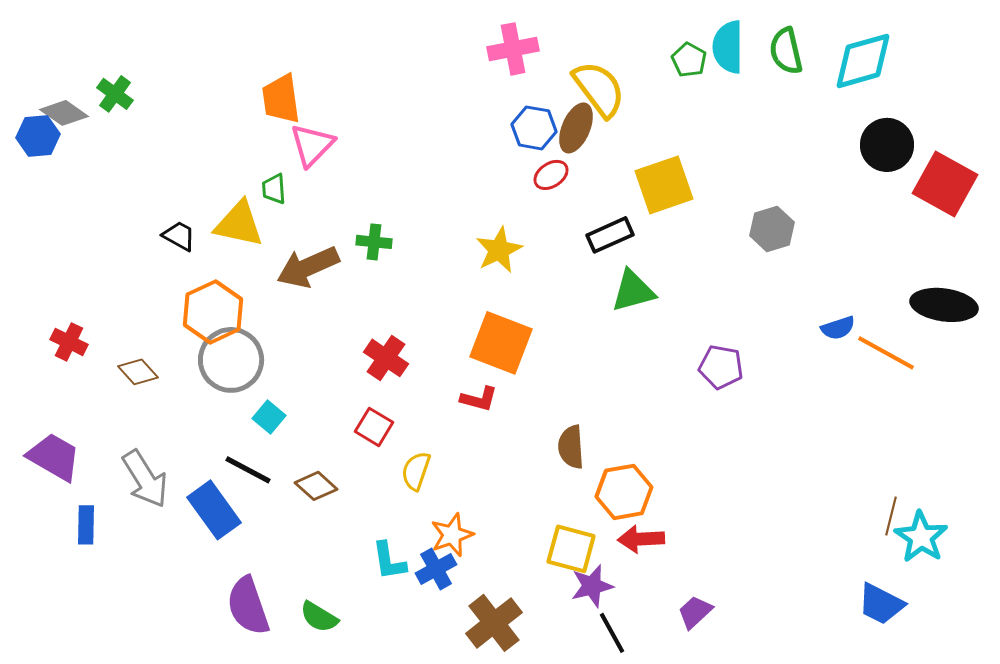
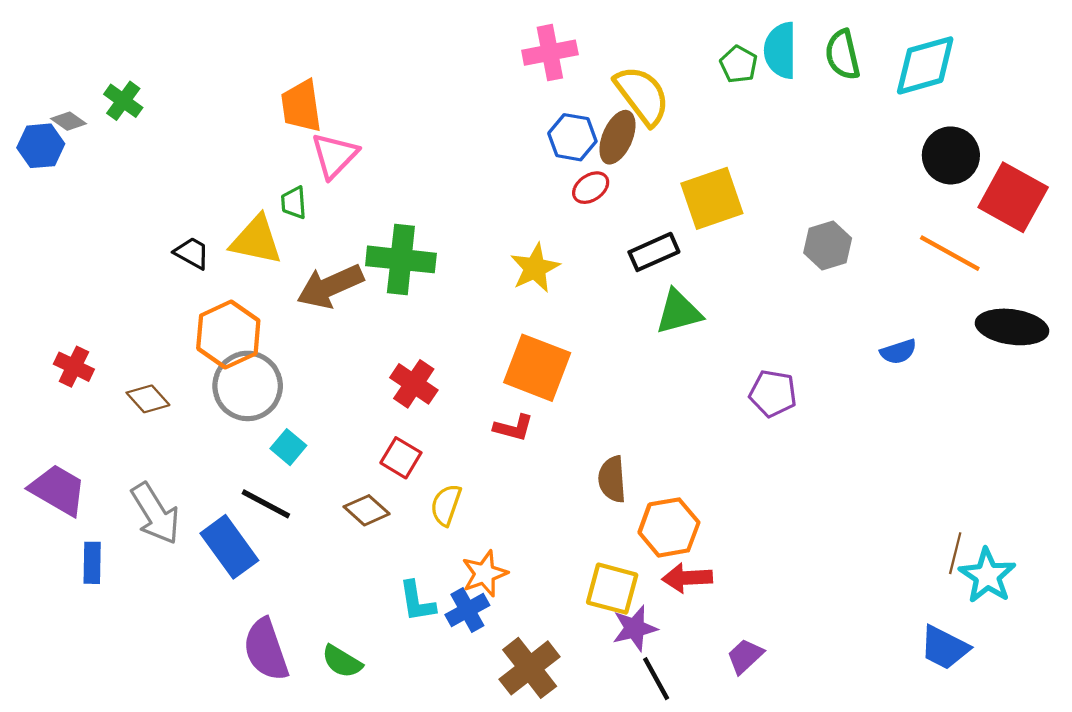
gray diamond: (64, 113) -> (69, 121), size x0.7
green cross: (374, 242) -> (401, 259), size x1.8
orange line: (886, 353) -> (950, 253), moved
brown diamond: (316, 486) -> (367, 510), moved

